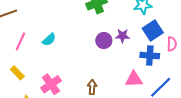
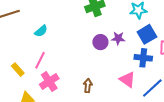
cyan semicircle: (49, 40) -> (41, 31), moved
pink line: (20, 41) -> (40, 60), moved
pink triangle: (134, 79) -> (127, 80), turned 36

